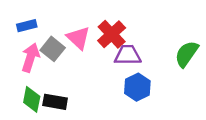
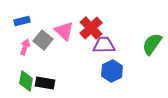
pink arrow: (30, 58) -> (25, 47), size x0.7

